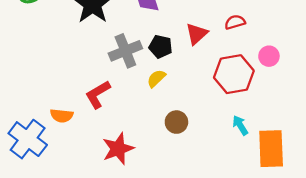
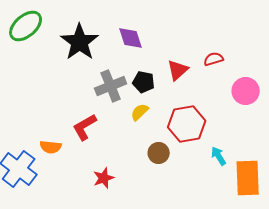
pink circle: (269, 56) -> (246, 91), size x1.4
red hexagon: (234, 74) -> (187, 124), moved
red star: (118, 149) -> (104, 178), size x0.7

